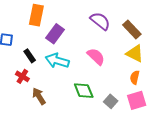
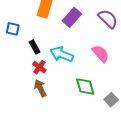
purple rectangle: (55, 34) -> (72, 17), moved
red cross: (22, 76) -> (39, 67), moved

